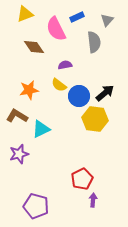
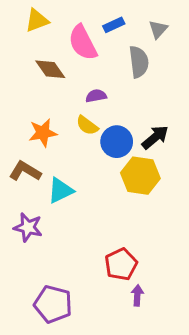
purple star: (19, 154) -> (28, 227), turned 30

